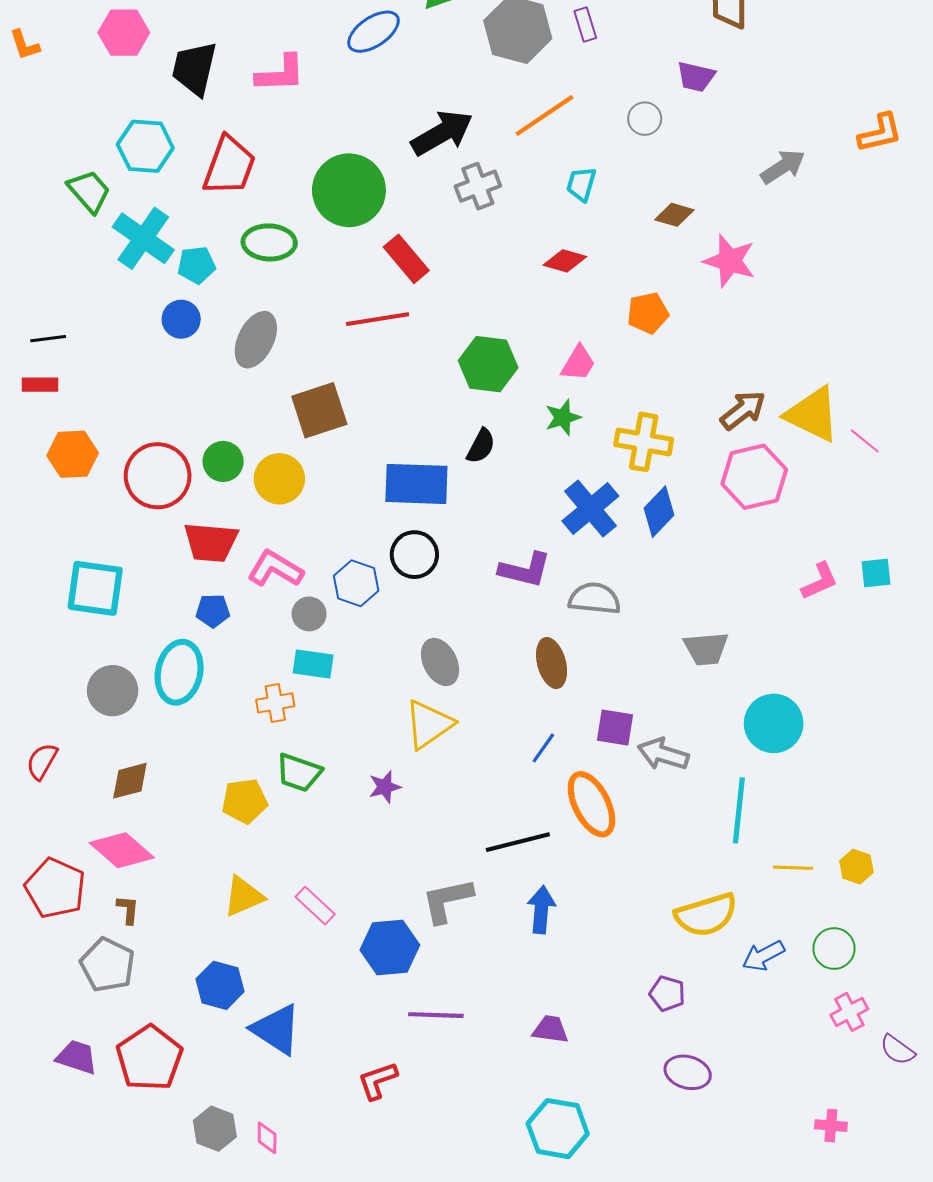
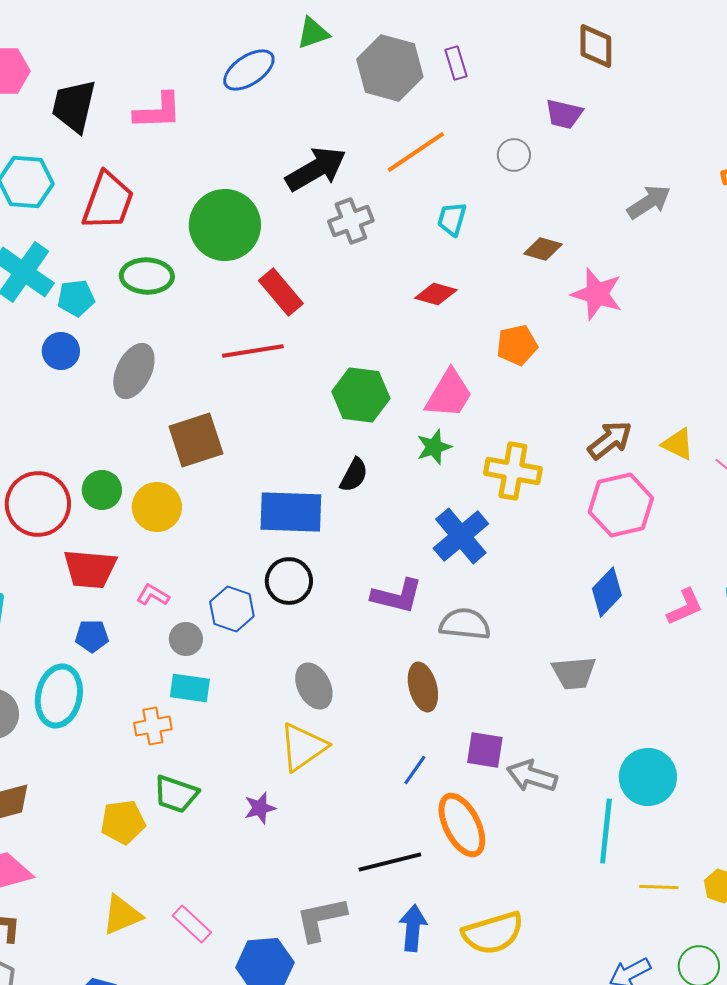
pink trapezoid: (578, 363) -> (449, 394), size x1.4
yellow triangle: (812, 414) -> (678, 444), size x0.6
blue diamond: (659, 512) -> (607, 592), moved
pink L-shape: (275, 569) -> (153, 595), size x0.6
cyan circle: (774, 723) -> (648, 777), moved
yellow semicircle: (706, 915) -> (493, 933), moved

